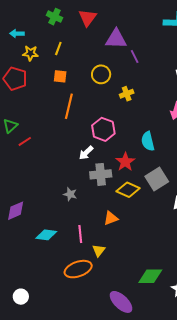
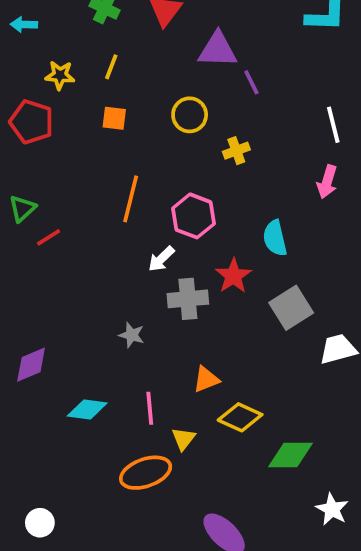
cyan arrow: (17, 34) -> (24, 24), moved
orange line: (69, 106) -> (131, 199), moved
yellow diamond: (128, 190) -> (240, 417), moved
green diamond: (150, 276) -> (291, 455), moved

